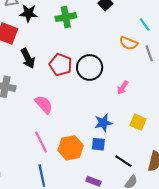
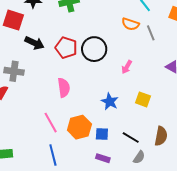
black arrow: (28, 58) -> (34, 43), turned -36
pink semicircle: (44, 104) -> (64, 88), moved, turned 36
blue star: (103, 123) -> (110, 102), turned -30
blue square: (98, 144) -> (102, 134), moved

